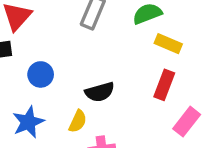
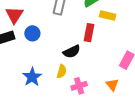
blue circle: (41, 74) -> (32, 33), moved
red rectangle: (164, 85) -> (89, 33), moved

